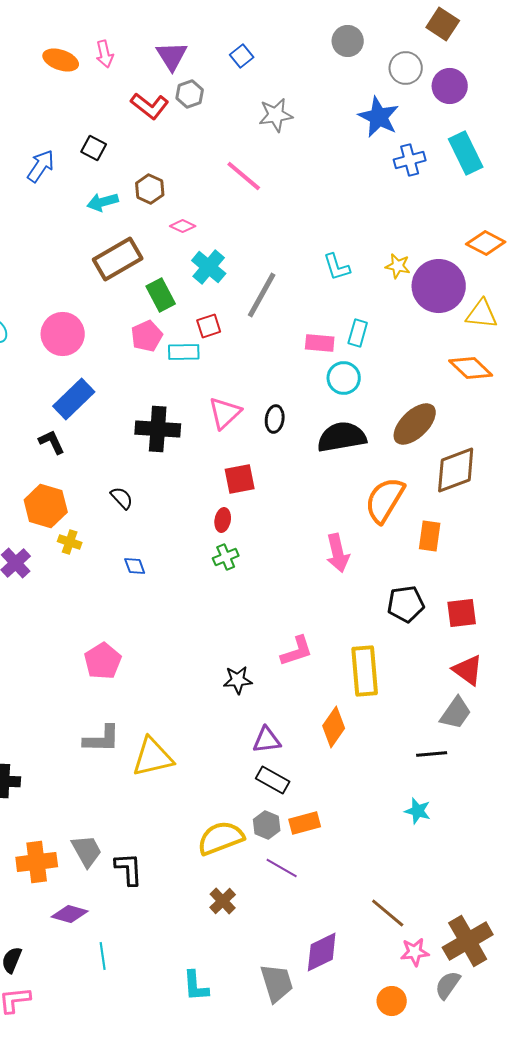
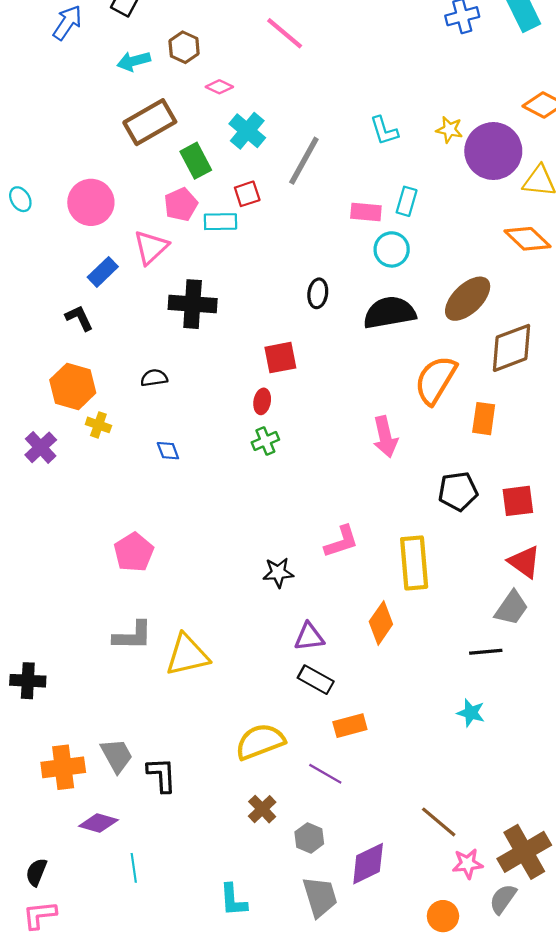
blue rectangle: (74, 399) -> (103, 272), size x0.7
pink triangle: (225, 413) -> (151, 247), moved
black semicircle: (122, 498) -> (154, 378), turned -55
gray hexagon: (267, 825) -> (309, 838), moved

